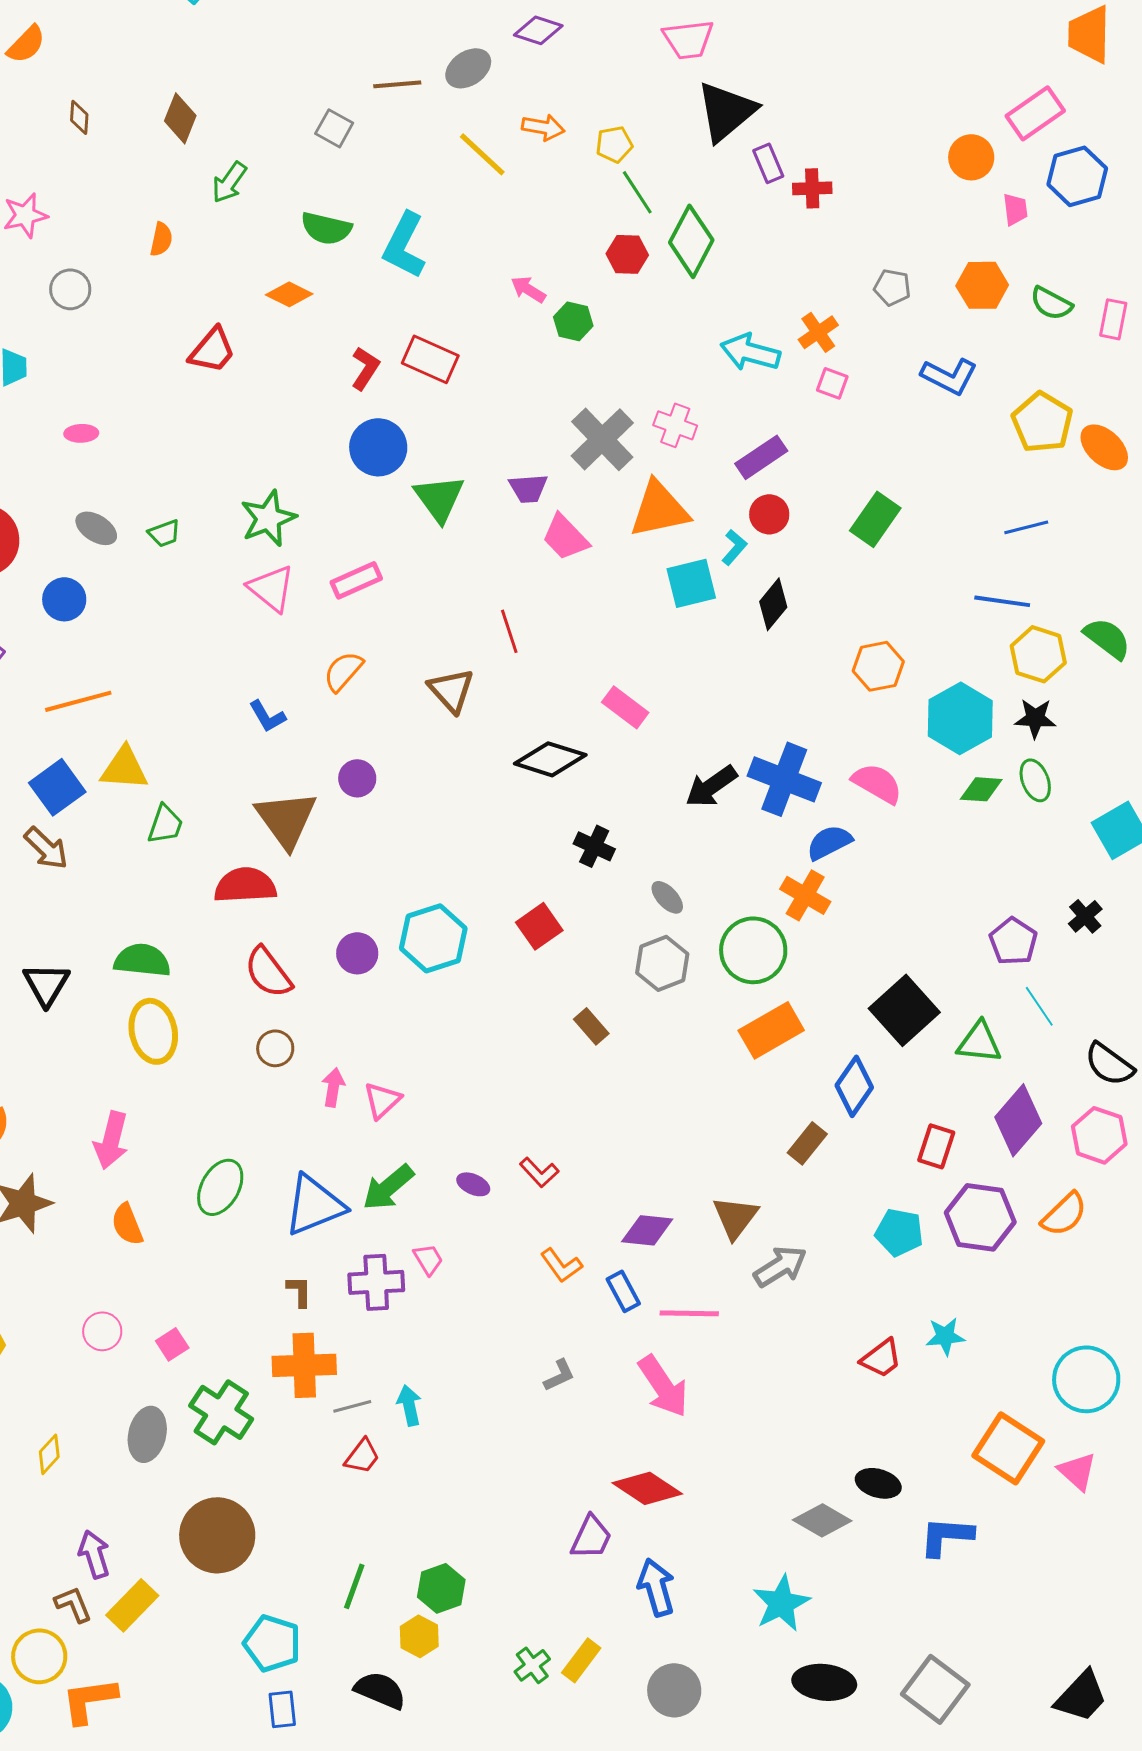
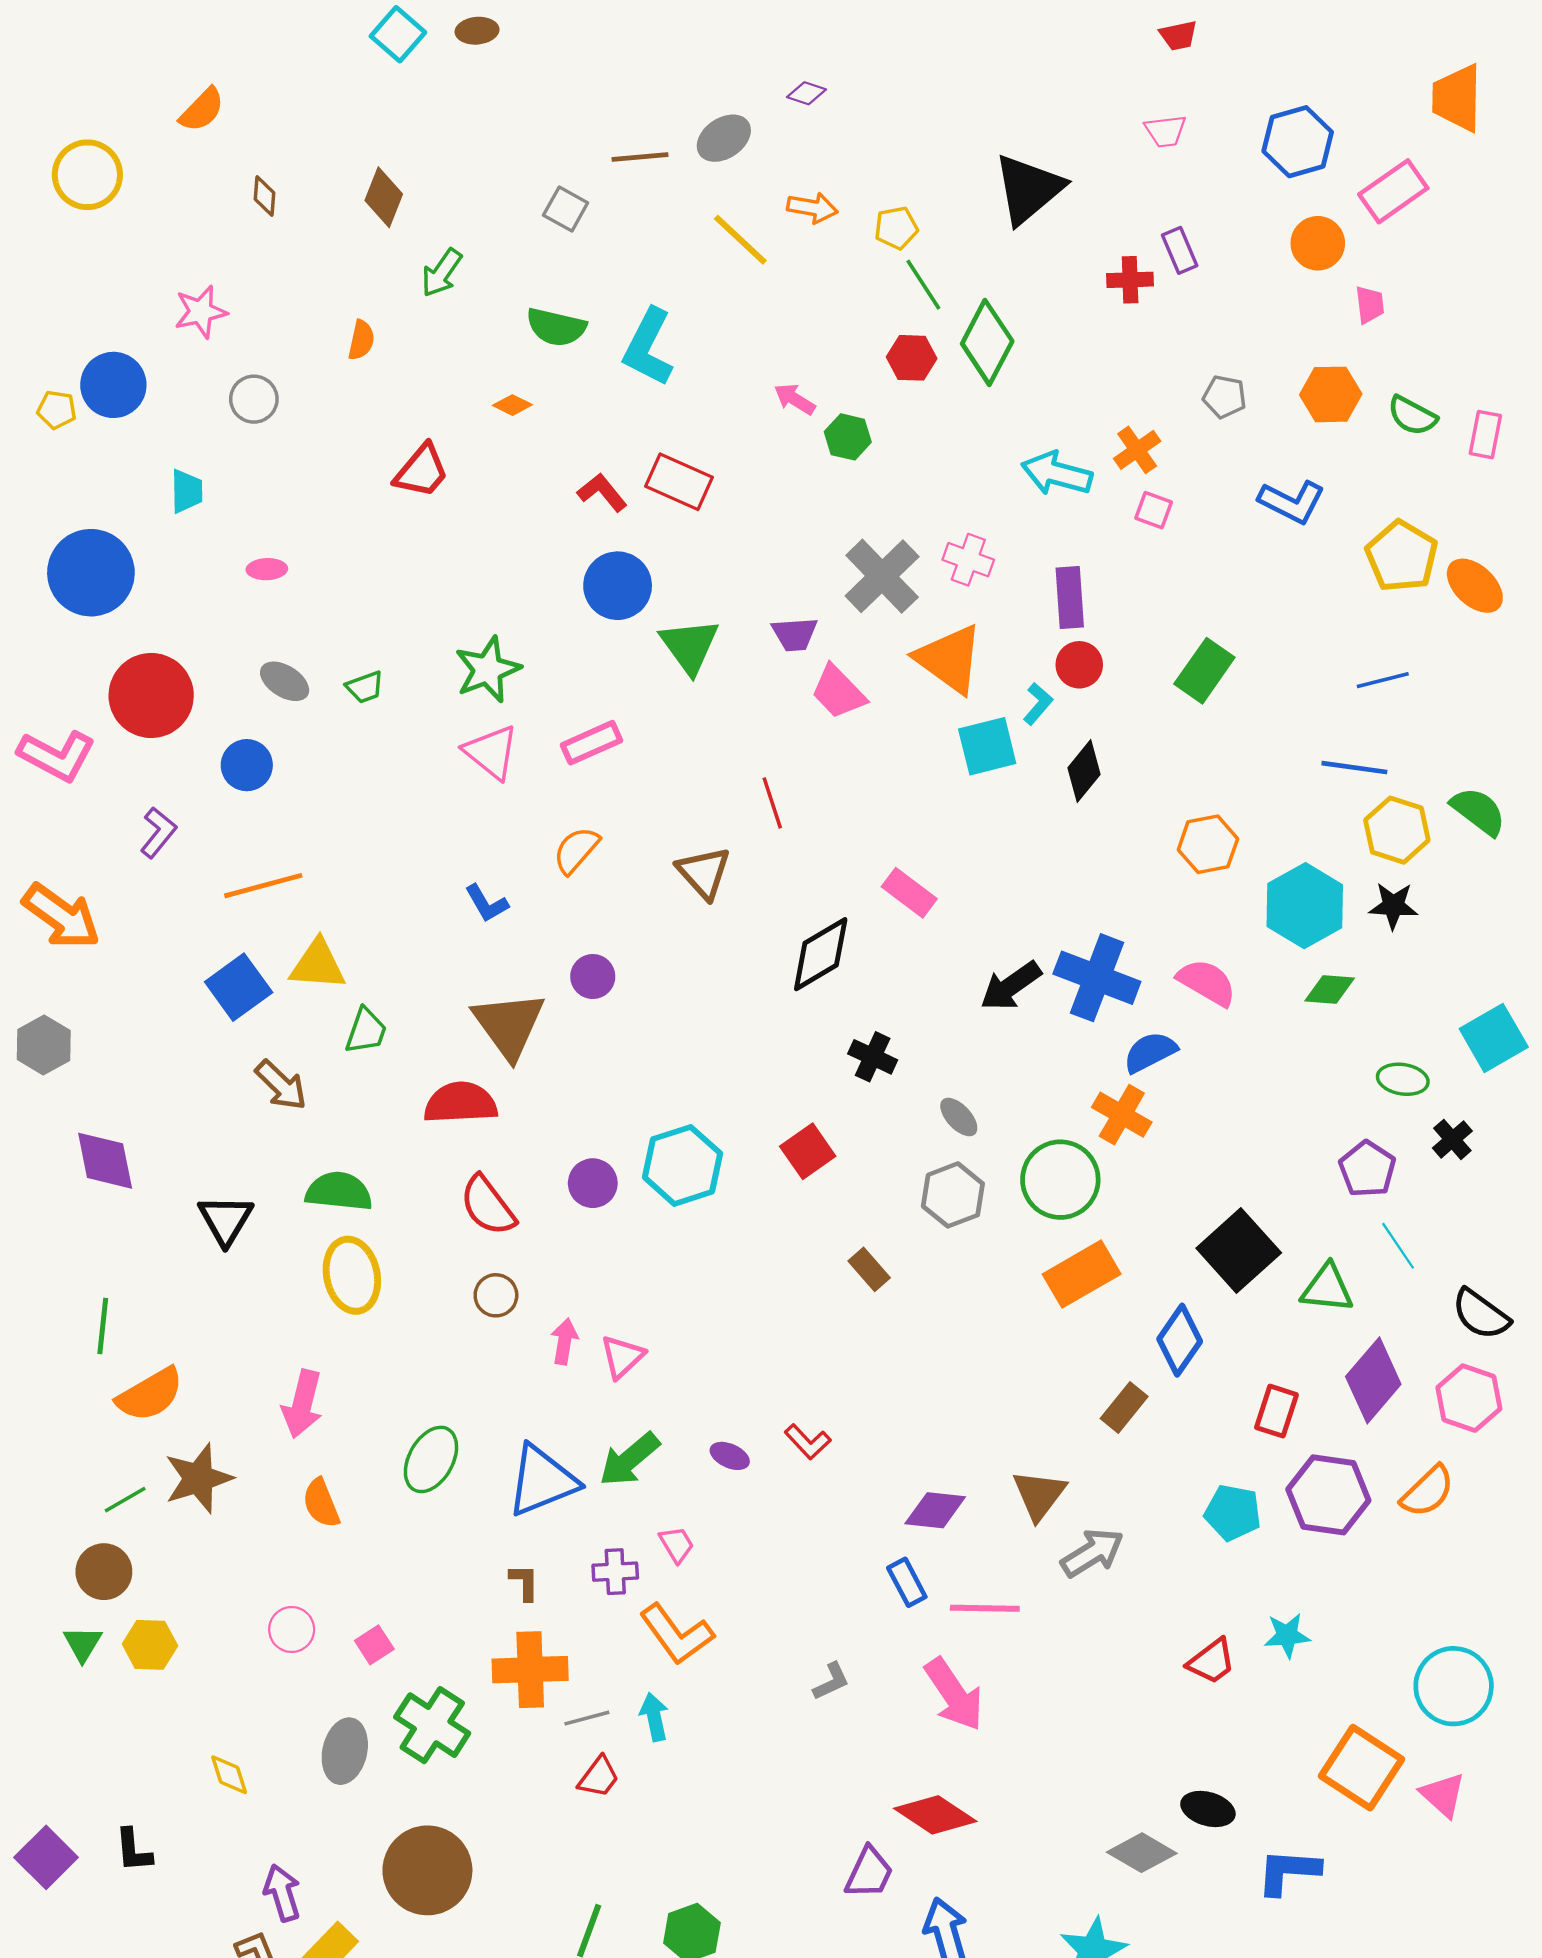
purple diamond: (538, 30) -> (806, 93), size x0.7
pink trapezoid: (688, 39) -> (1165, 131), moved, size x0.7
purple rectangle: (768, 163) -> (1180, 250), moved
blue hexagon: (1077, 176) -> (1298, 142), moved
orange diamond: (289, 294) -> (512, 405), size x0.7
red L-shape: (365, 368) -> (602, 492), turned -72
purple rectangle: (761, 457) -> (1070, 597), turned -60
orange triangle: (659, 509) -> (949, 659), turned 48
black diamond: (550, 759) -> (821, 954), turned -48
green ellipse: (1035, 780) -> (1403, 1079), moved, turned -60
brown arrow: (46, 848) -> (281, 1085), moved
orange L-shape: (561, 1265) -> (677, 1634), moved, size x1.5
purple cross: (376, 1282) -> (615, 1572), size x0.7
yellow diamond: (49, 1454) -> (229, 1775), turned -60

